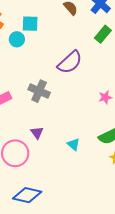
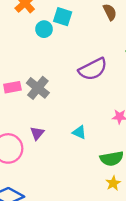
gray cross: (39, 91) -> (38, 88), moved
cyan triangle: (74, 144) -> (79, 132), moved, turned -32

